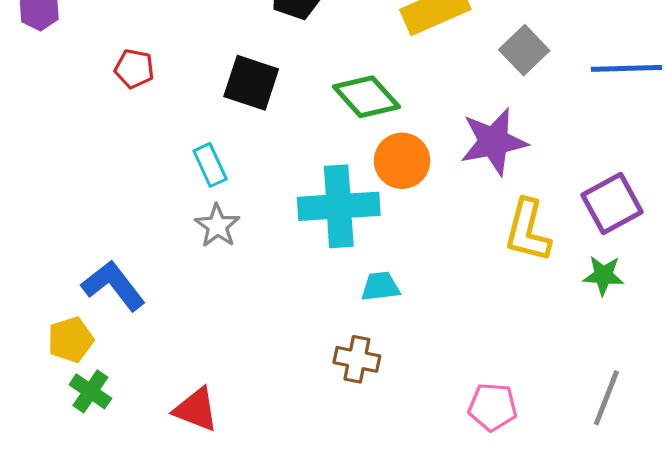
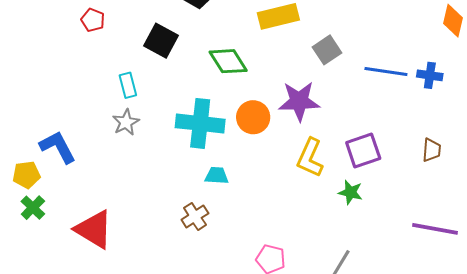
orange circle: (402, 161) -> (253, 117), moved
brown cross: (357, 359) -> (195, 216), turned 36
red triangle: (196, 409) -> (94, 229), size x1.4

